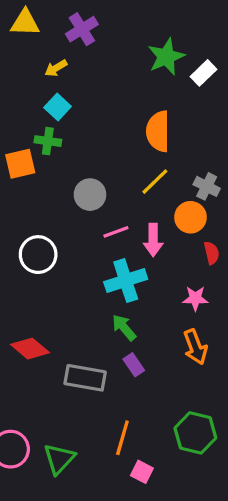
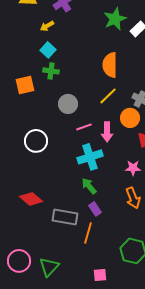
green cross: (48, 141) -> (51, 71), moved
orange line: (122, 438) -> (88, 233), moved
pink square: (142, 472) -> (100, 275), turned -32

